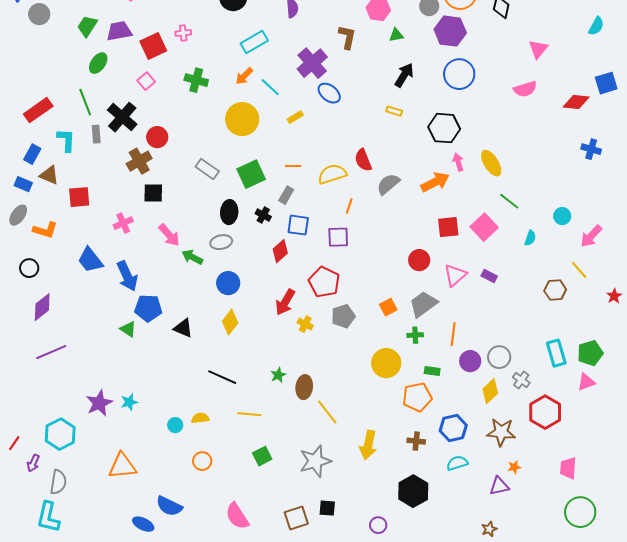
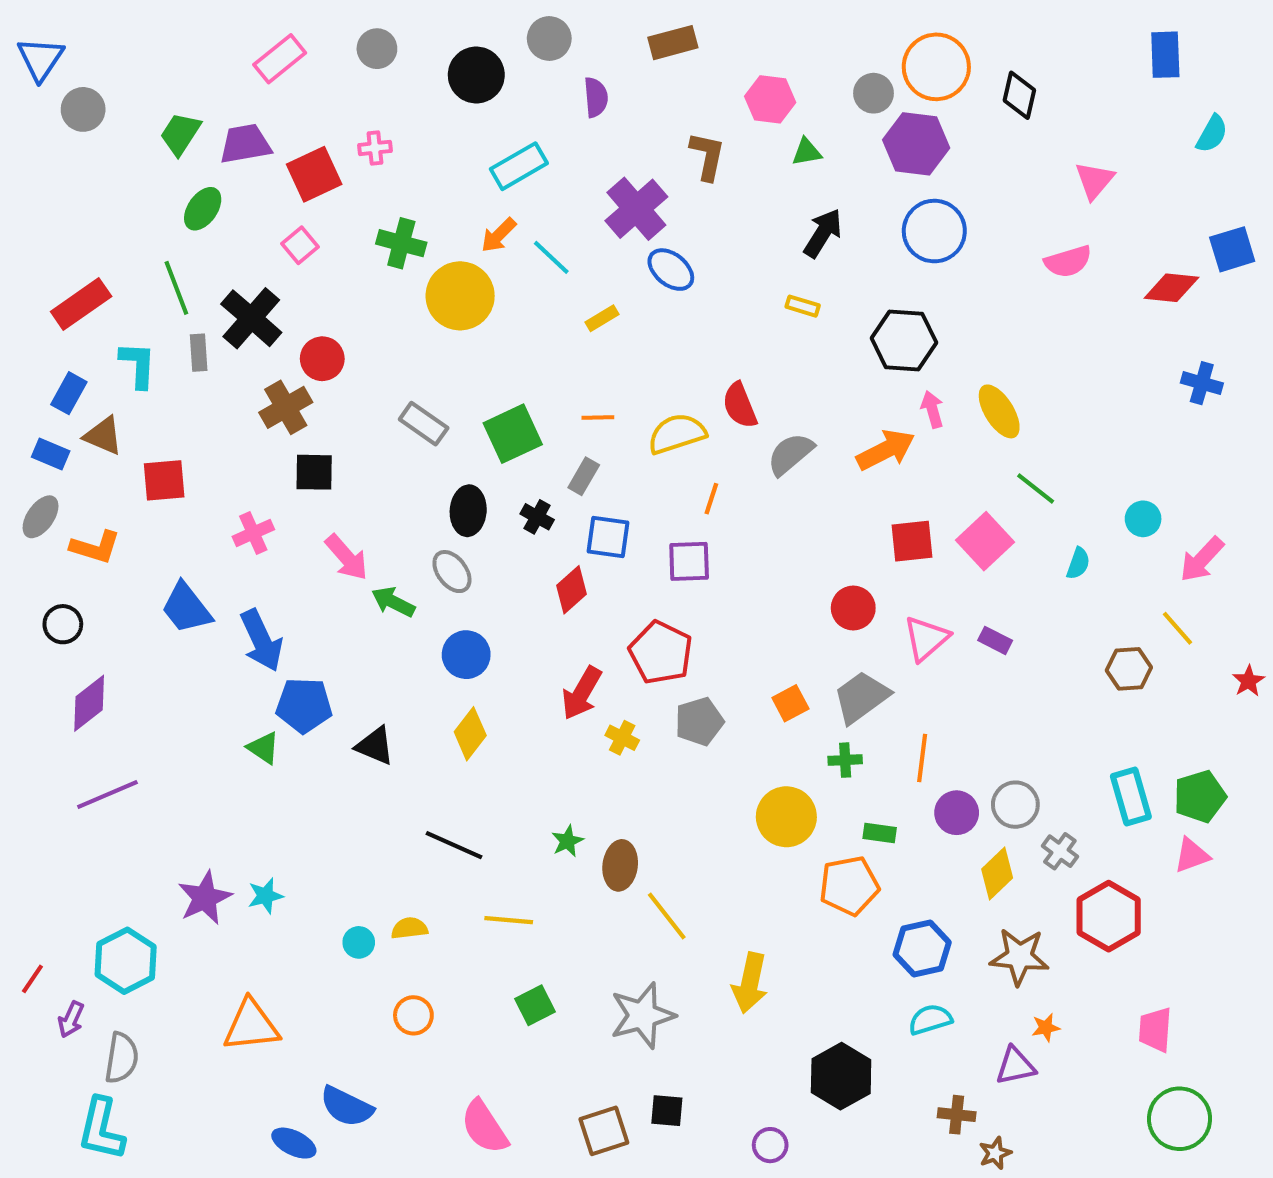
yellow circle: (242, 119) -> (460, 296), moved
gray ellipse: (221, 242) -> (452, 572), turned 65
brown cross: (416, 441) -> (957, 1115), moved

